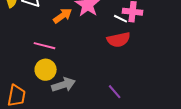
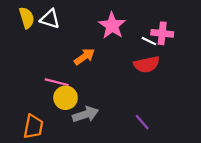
orange arrow: (63, 16) -> (84, 57), moved
pink line: (45, 46) -> (57, 82), moved

